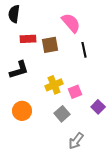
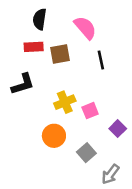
black semicircle: (14, 14) -> (40, 19), moved
orange circle: (22, 111) -> (54, 136), moved
gray square: (62, 114) -> (86, 153), moved
gray arrow: (76, 141) -> (110, 174), moved

